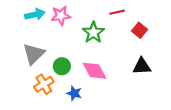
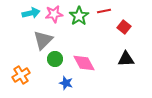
green star: (93, 32) -> (79, 16), moved
gray triangle: (34, 54) -> (43, 40), moved
orange cross: (44, 84) -> (21, 75), moved

